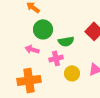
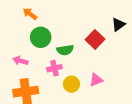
pink arrow: (32, 49) -> (20, 61), moved

